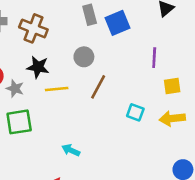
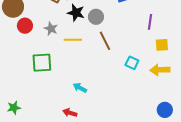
black star: (38, 67) -> (76, 13), moved
brown line: (98, 87) -> (105, 41), turned -60
gray star: (15, 89) -> (51, 29), moved

